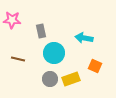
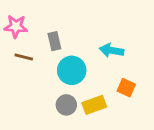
brown line: (18, 59) -> (24, 57), moved

